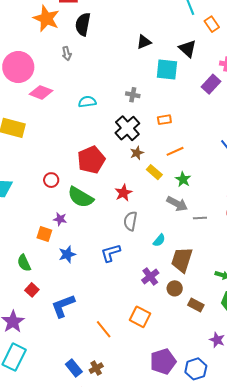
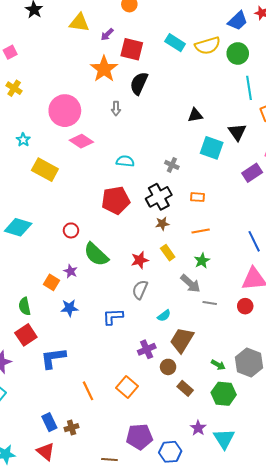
red pentagon: (91, 160) -> (116, 200), moved
yellow rectangle: (154, 172) -> (168, 253), moved
red square: (32, 290) -> (26, 335), size x1.5

